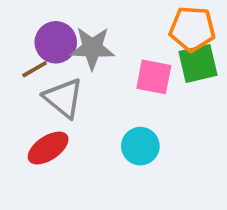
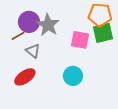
gray star: (92, 48) -> (48, 25), turned 30
gray triangle: (63, 98) -> (33, 51), size x0.7

